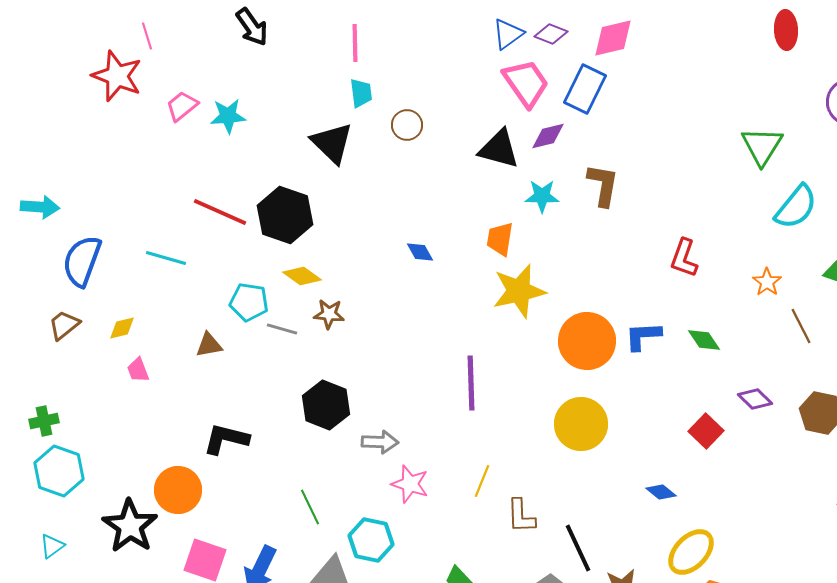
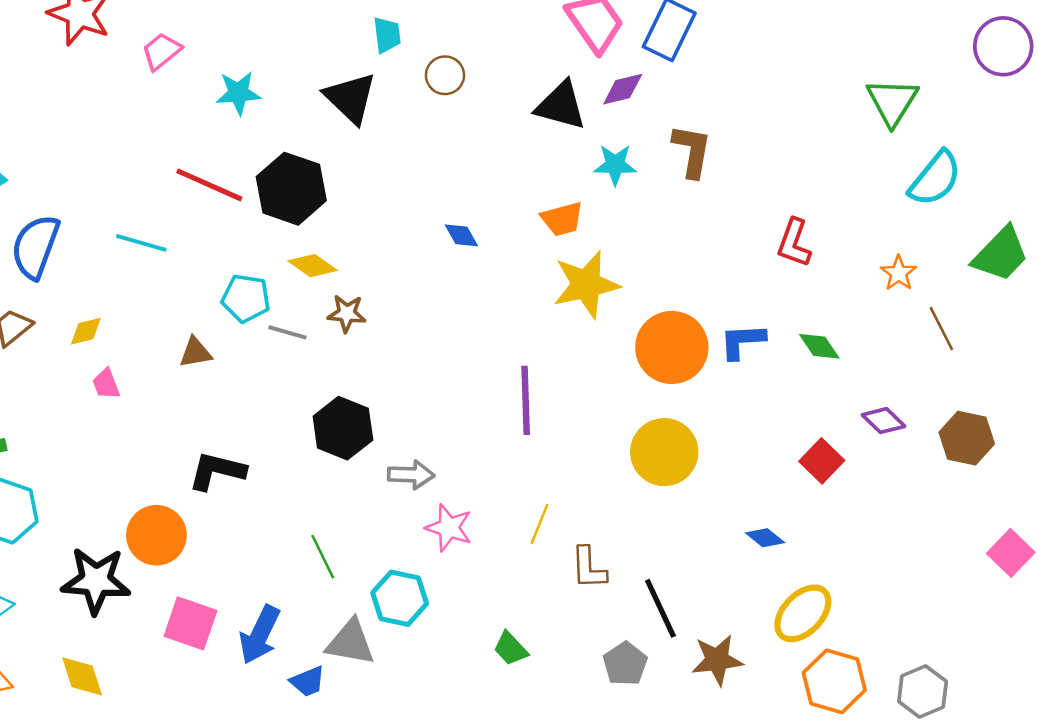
cyan star: (228, 116) -> (238, 93), moved
orange trapezoid: (500, 239) -> (562, 219), turned -114
black star: (130, 526) -> (96, 581), turned -30

